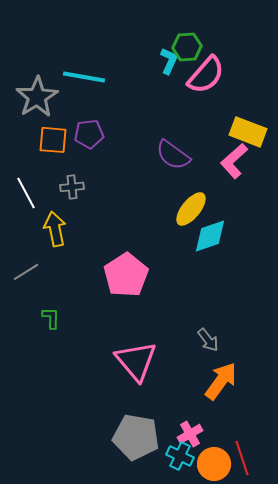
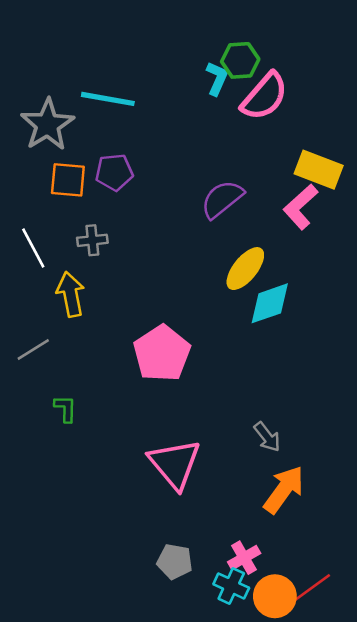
purple semicircle: (173, 155) -> (222, 199), turned 105
gray pentagon: (136, 437) -> (175, 562), size x0.6
red line: (242, 458) -> (311, 589), turned 72

